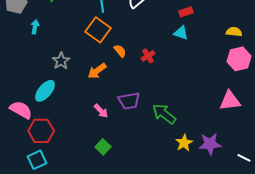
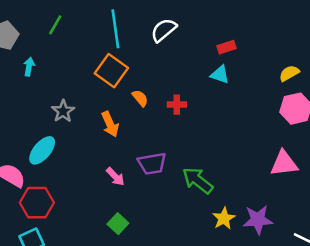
yellow semicircle: (234, 32) -> (289, 73), turned -35
red cross: (148, 56) -> (177, 105), turned 32
orange arrow: (97, 71) -> (110, 124), turned -78

